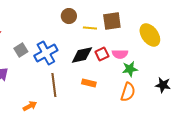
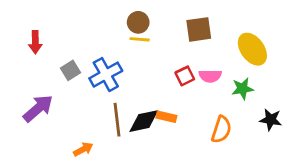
yellow line: (90, 28) -> (140, 39), moved
black diamond: (82, 55) -> (144, 121), moved
green star: (130, 69) -> (243, 89), moved

